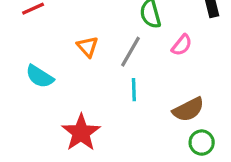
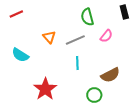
gray line: (131, 52) -> (75, 40), turned 36
green circle: (202, 143) -> (94, 95), moved

